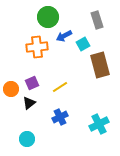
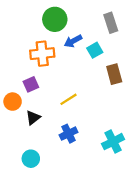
brown rectangle: (100, 65) -> (114, 74), size x0.7
purple square: (32, 83) -> (31, 84), moved

